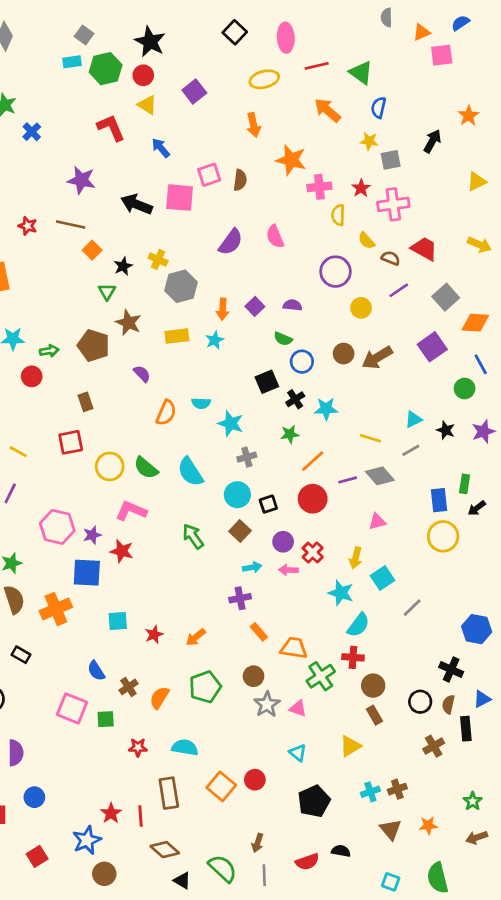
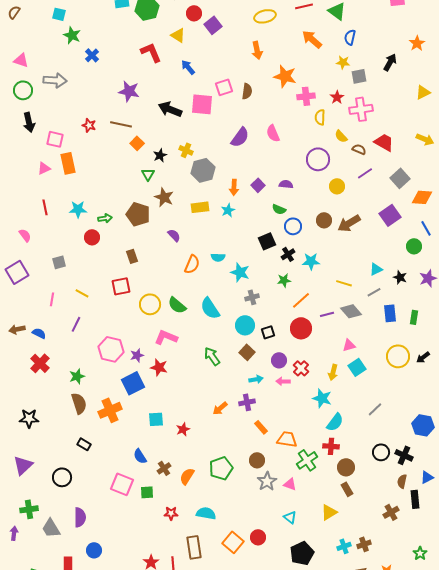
red circle: (143, 75) -> (194, 13), moved
blue rectangle: (439, 500) -> (390, 313), moved
black arrow: (477, 508) -> (423, 357), moved
blue square: (87, 573) -> (133, 383), turned -30
cyan square: (383, 578) -> (357, 367), moved
orange arrow: (196, 637) -> (220, 408), moved
black circle: (420, 702) -> (381, 452), moved

